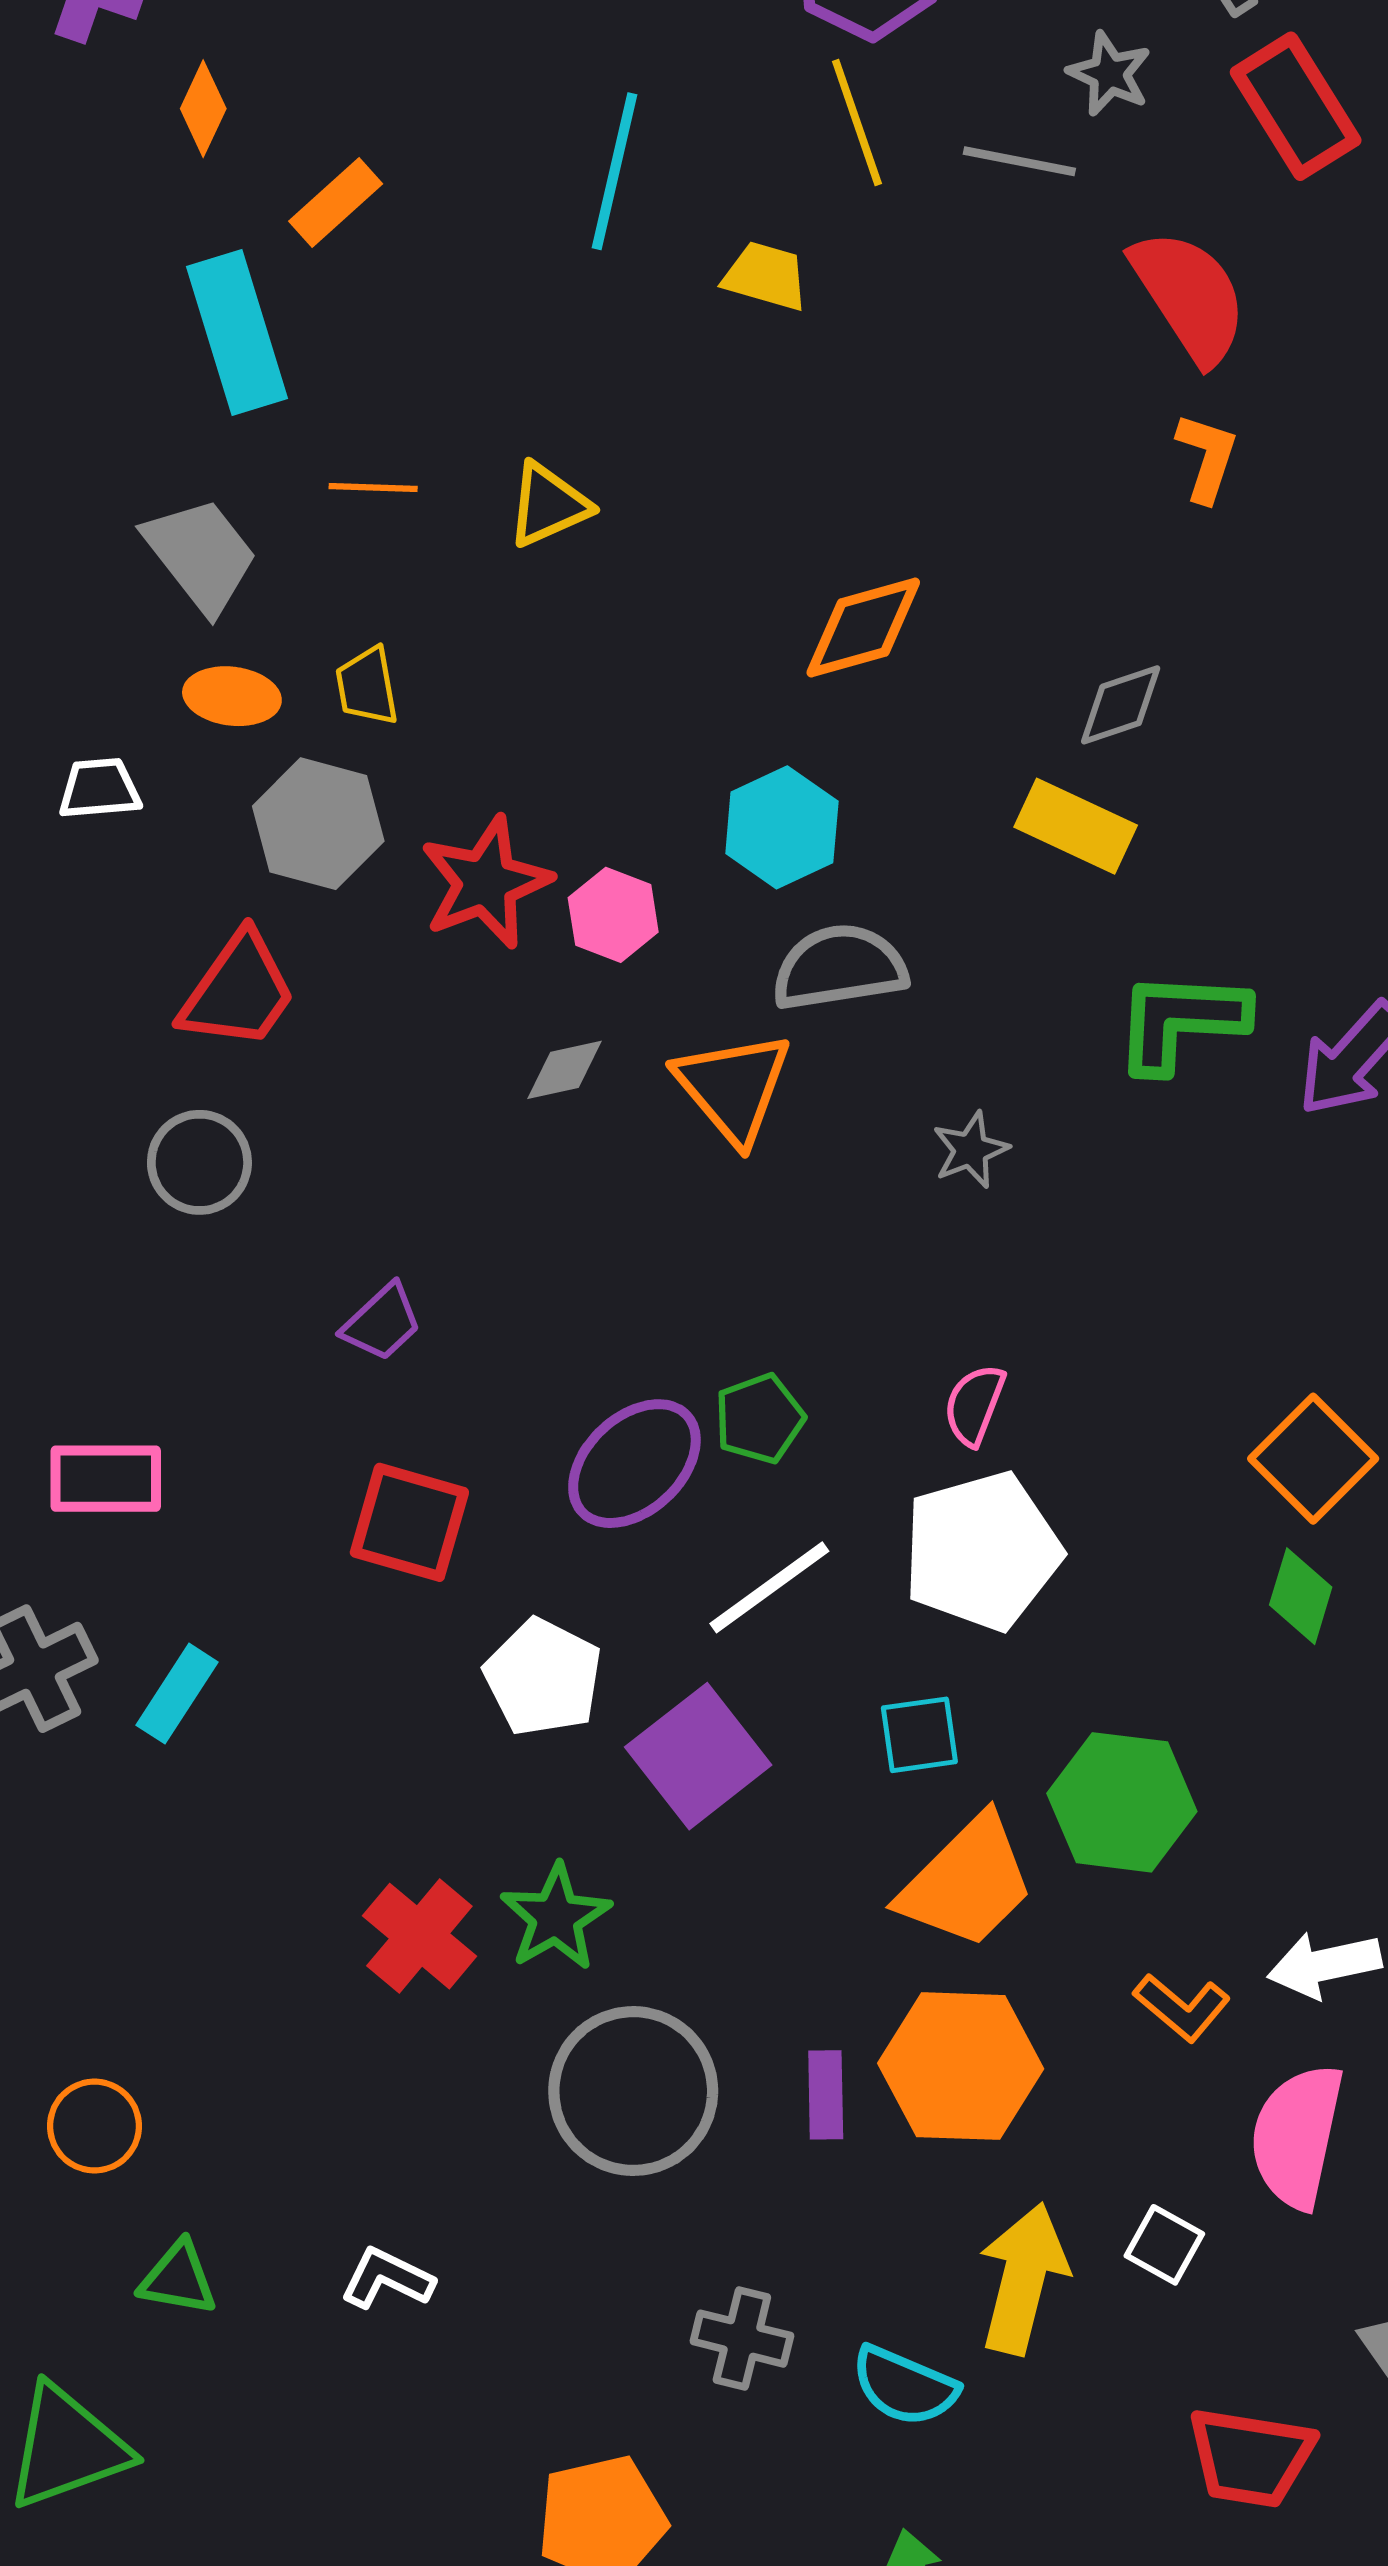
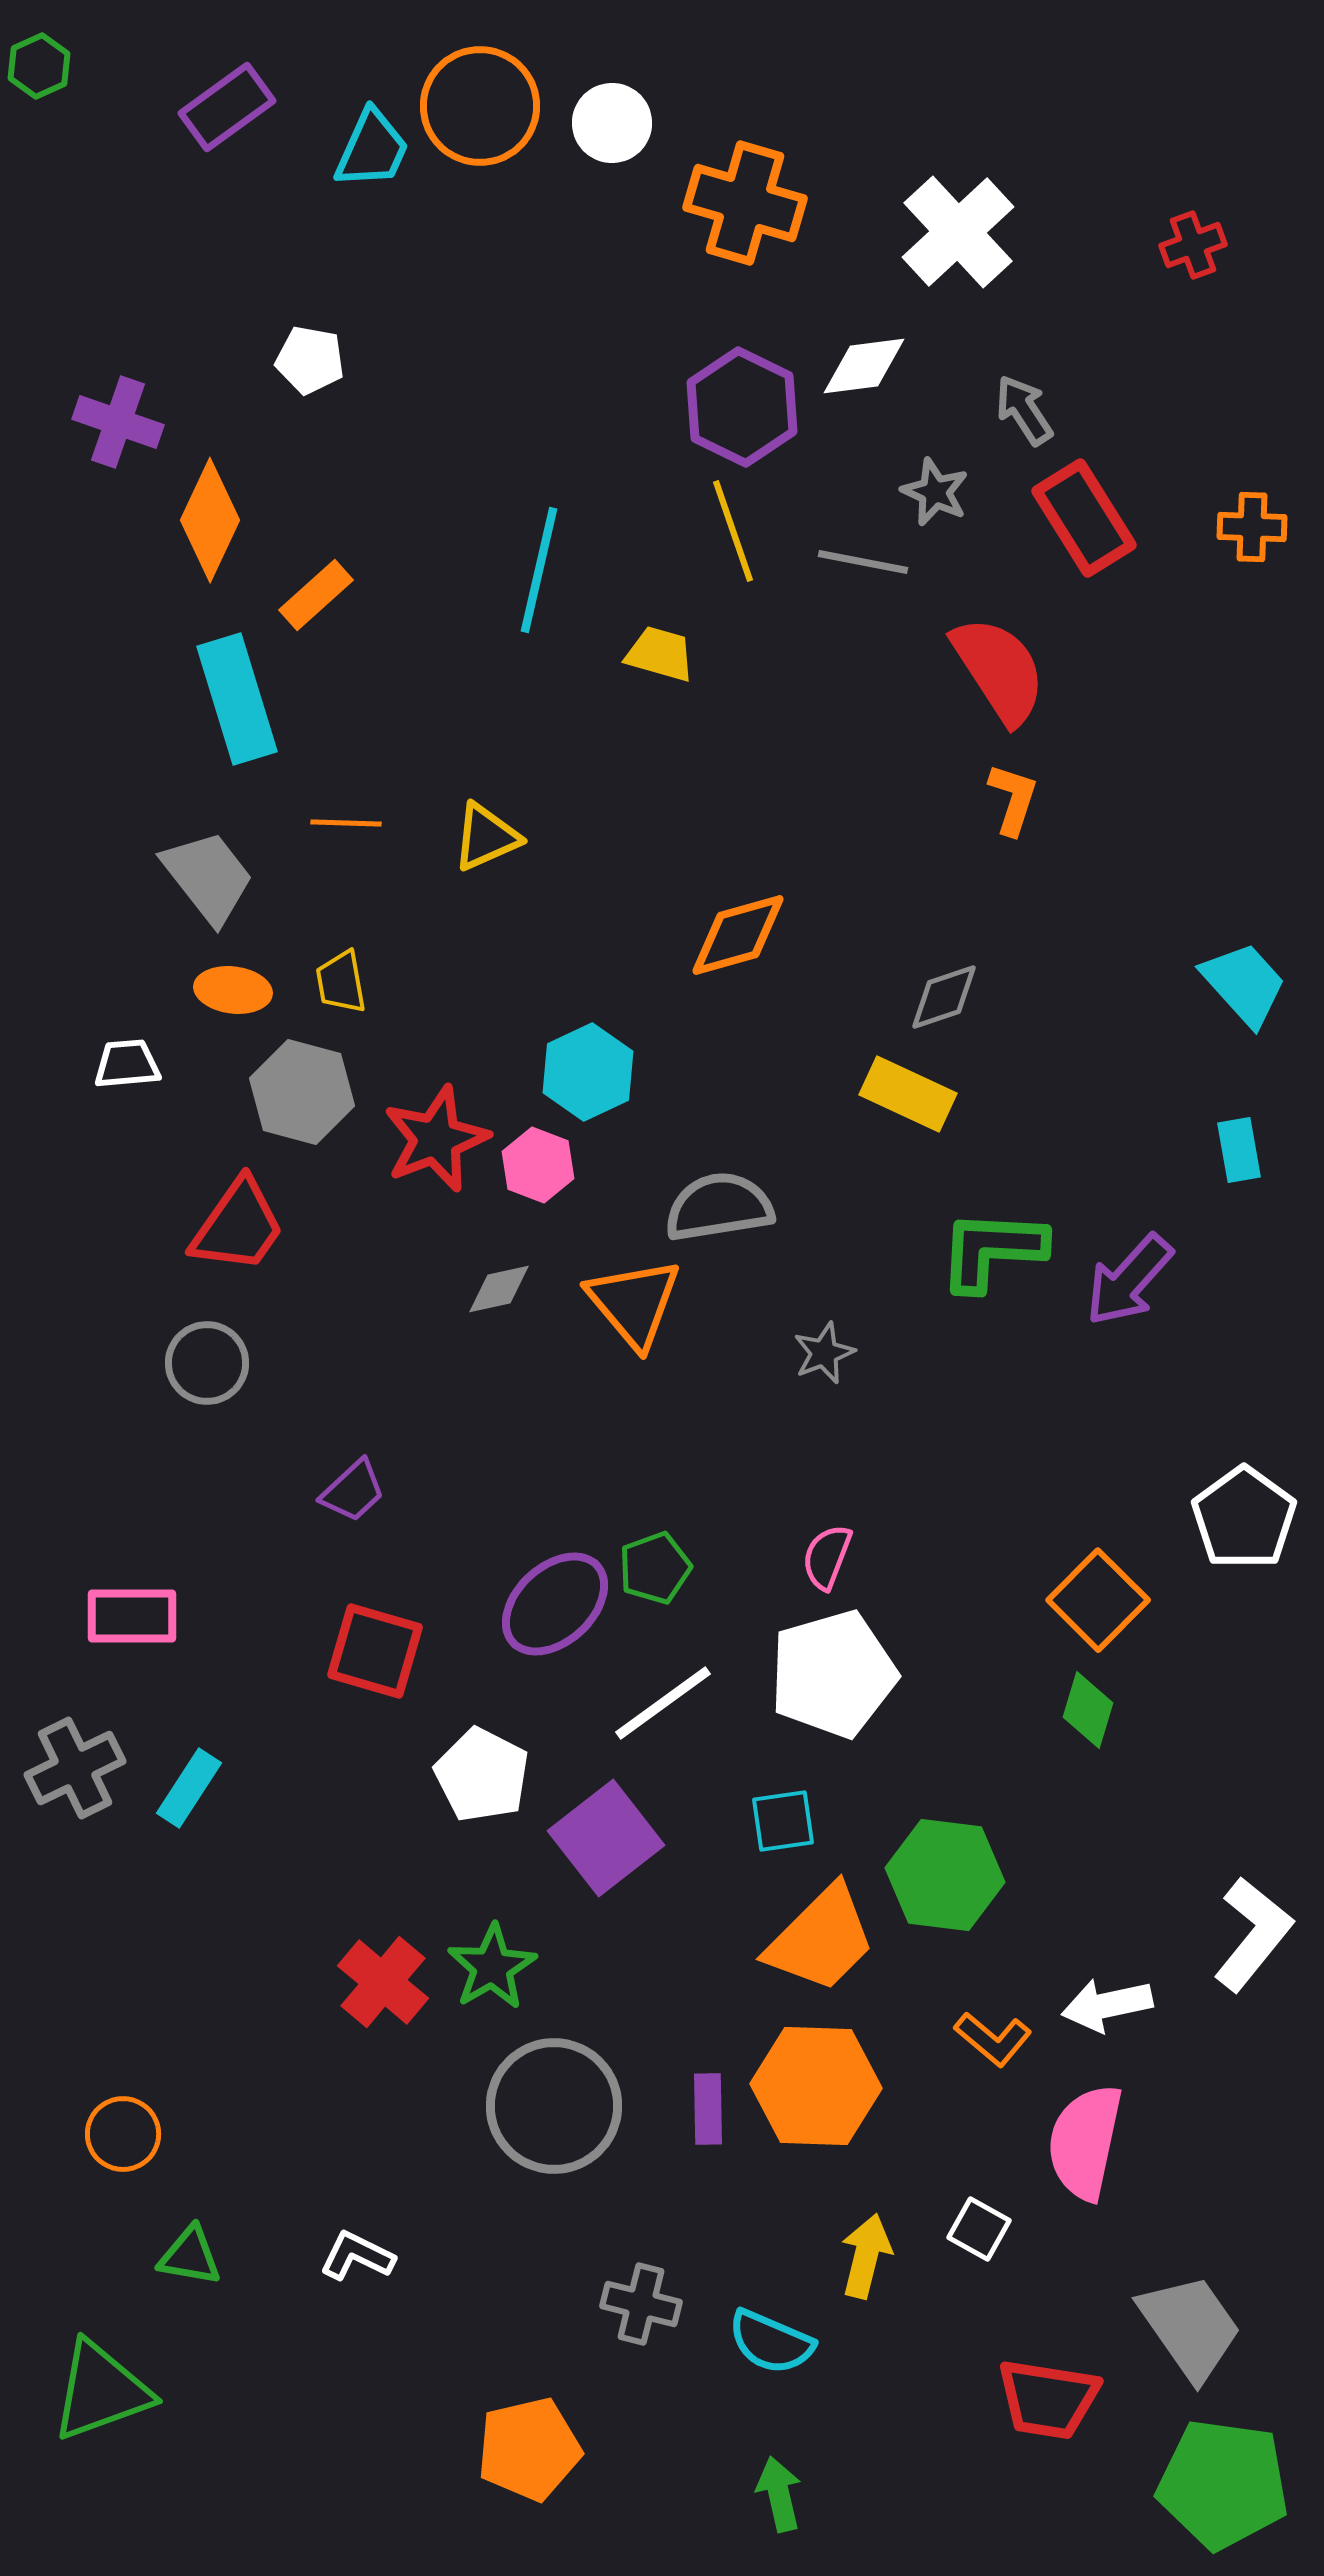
orange diamond: (203, 109) -> (210, 520), size x1.6
cyan hexagon: (782, 827) -> (588, 1072), moved
yellow arrow: (1023, 2279) -> (866, 2256), size x0.7

